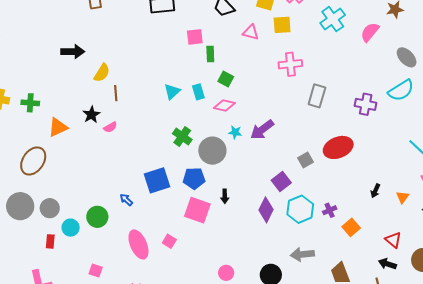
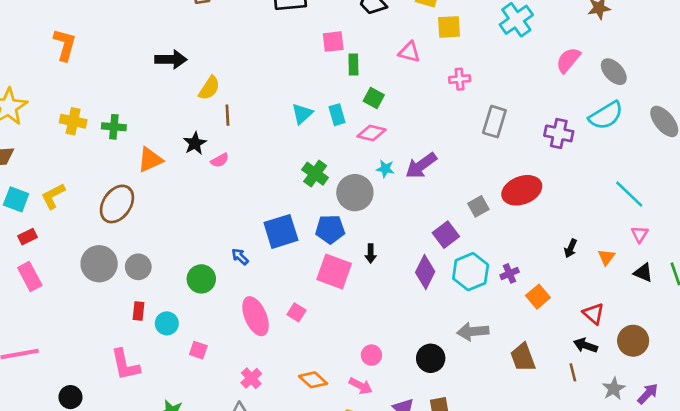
pink triangle: (251, 32) -> (409, 52), moved
pink semicircle: (370, 32) -> (568, 60), moved
pink cross: (290, 64) -> (460, 79), size x0.7
cyan circle: (71, 228) -> (167, 323), moved

